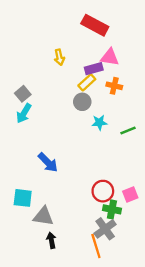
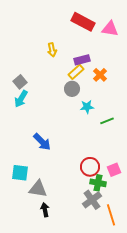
pink triangle: (110, 57) -> (110, 29), moved
orange cross: (114, 86) -> (100, 75), turned 32
green line: (128, 130) -> (107, 121), moved
orange line: (96, 246) -> (111, 215), moved

